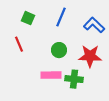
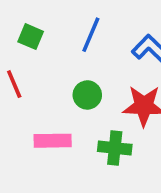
pink rectangle: (51, 75) -> (53, 141), moved

